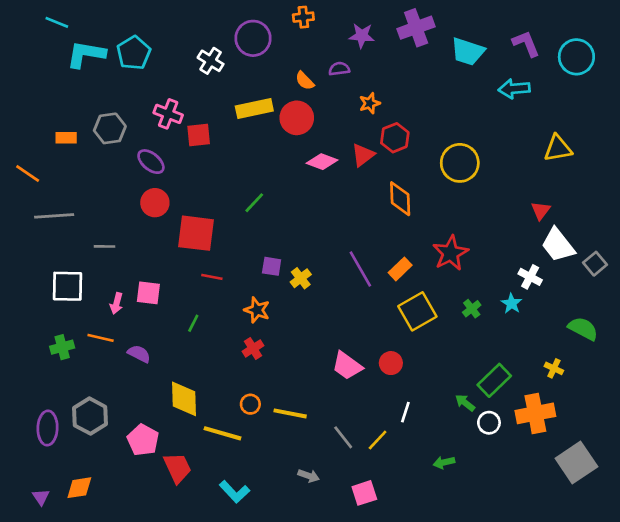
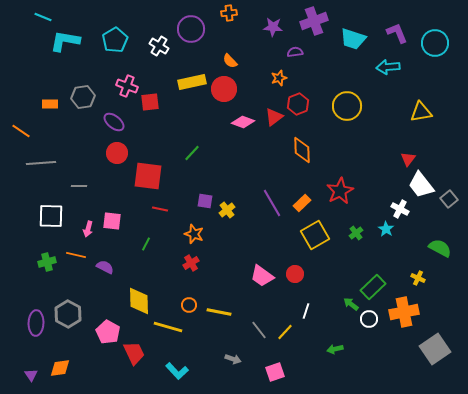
cyan pentagon: (134, 53) -> (115, 40), moved
purple semicircle: (339, 69) -> (295, 52), moved
yellow circle: (460, 163) -> (347, 106), moved

